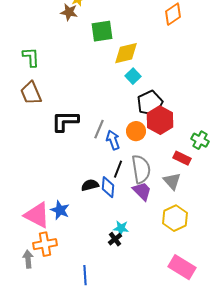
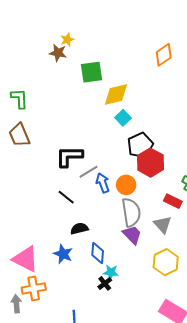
black L-shape: (65, 121) -> (69, 156), moved
gray line: (99, 129) -> (88, 172), turned 36
orange circle: (136, 131) -> (126, 185), moved
black line: (118, 169) -> (66, 197), moved, turned -72
blue diamond: (108, 187) -> (98, 253), moved
blue star: (60, 210) -> (63, 254), moved

